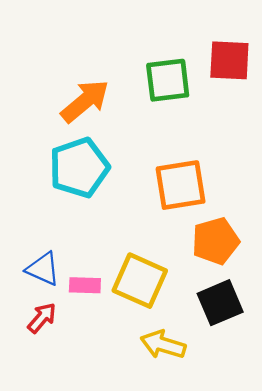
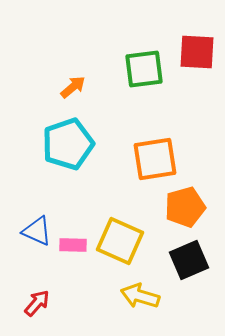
orange arrow: (85, 101) -> (73, 87), size x0.6
red arrow: (42, 318) -> (37, 303), moved

